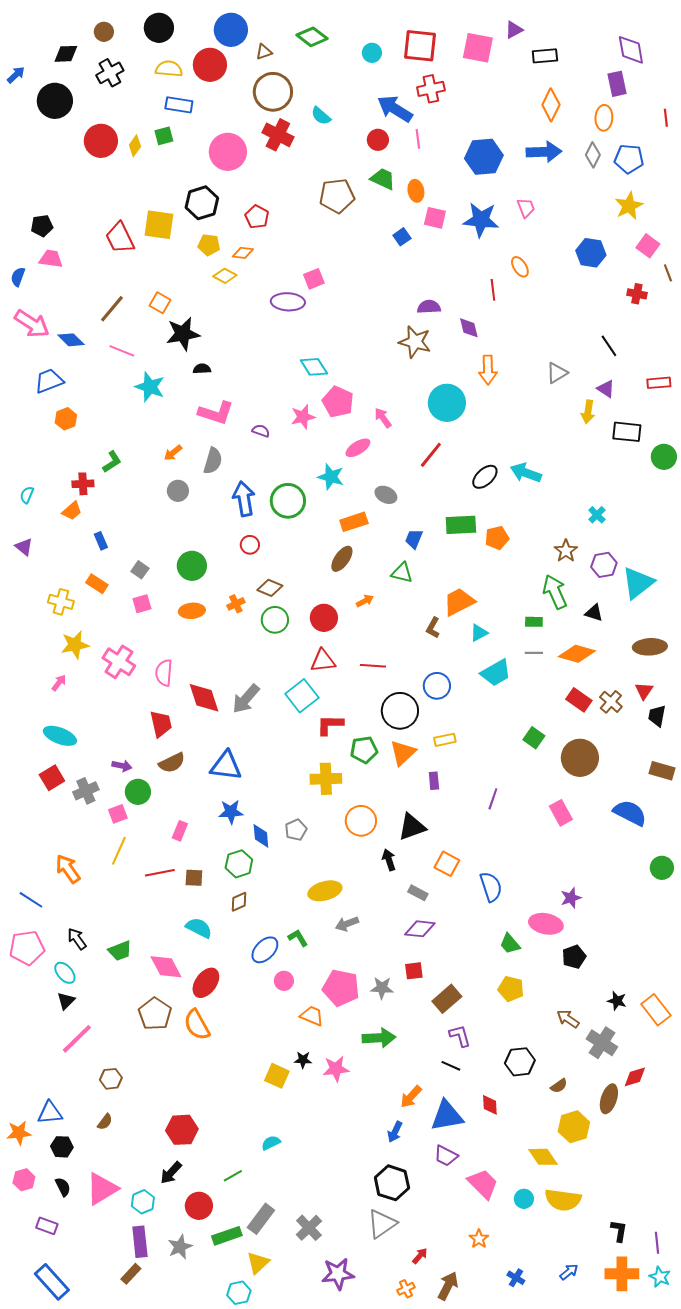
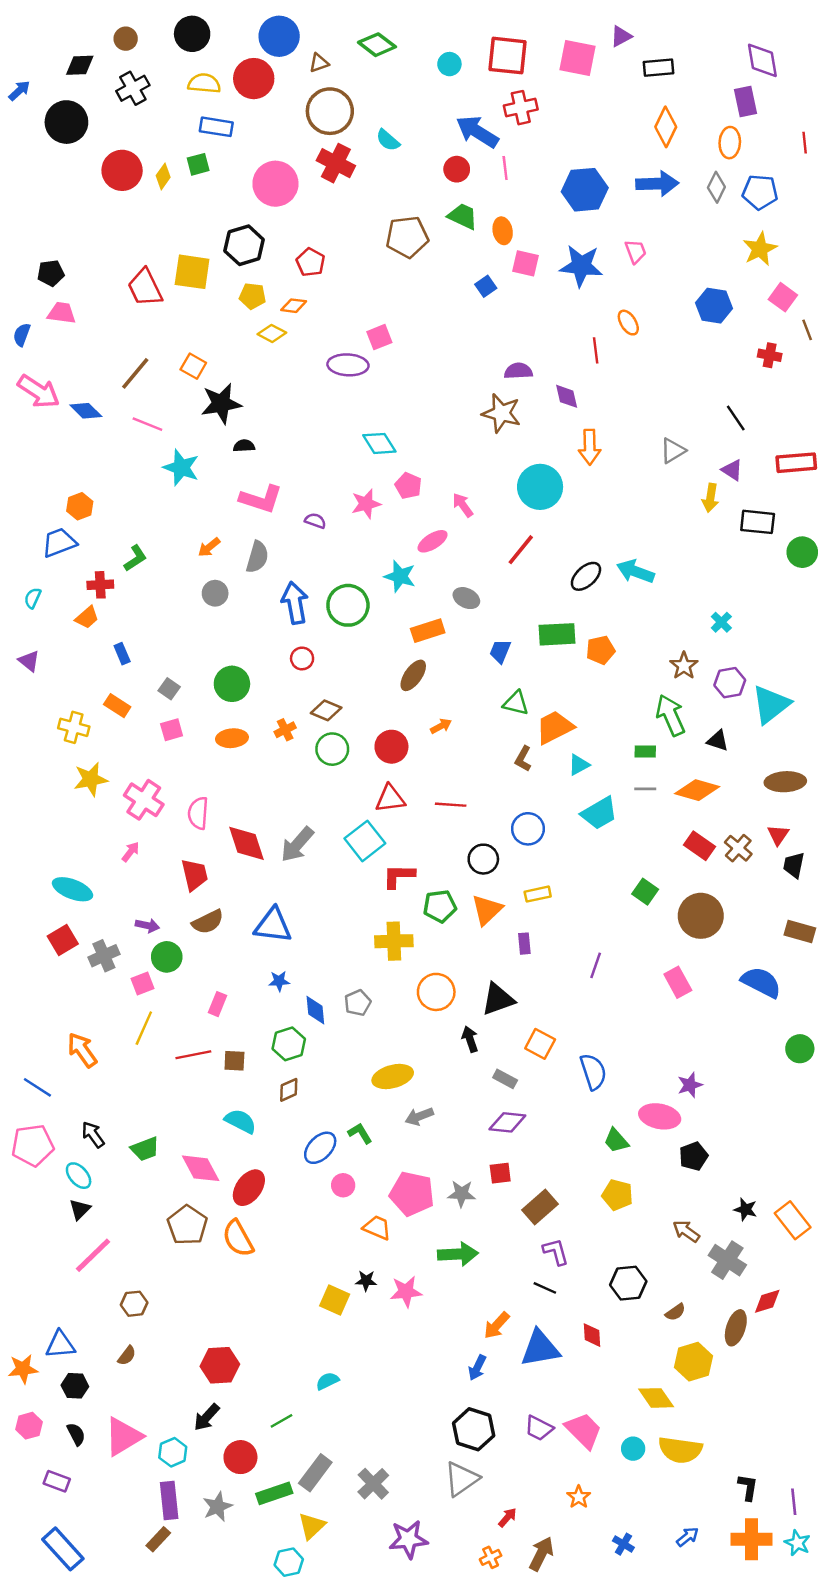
blue trapezoid: (49, 381) -> (59, 542), moved
red rectangle: (659, 383) -> (796, 463), size x1.4
pink pentagon: (338, 402) -> (408, 486), size x0.7
green triangle: (402, 573) -> (516, 703), moved
pink arrow: (59, 683) -> (130, 852), moved
black circle: (400, 711) -> (483, 859), size x0.7
blue star: (231, 812) -> (279, 981), size x0.7
purple trapezoid: (446, 1156) -> (539, 1428), moved

